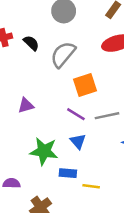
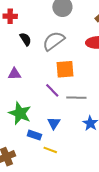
black semicircle: (31, 43) -> (26, 39), moved
blue triangle: (78, 141) -> (54, 123), moved

